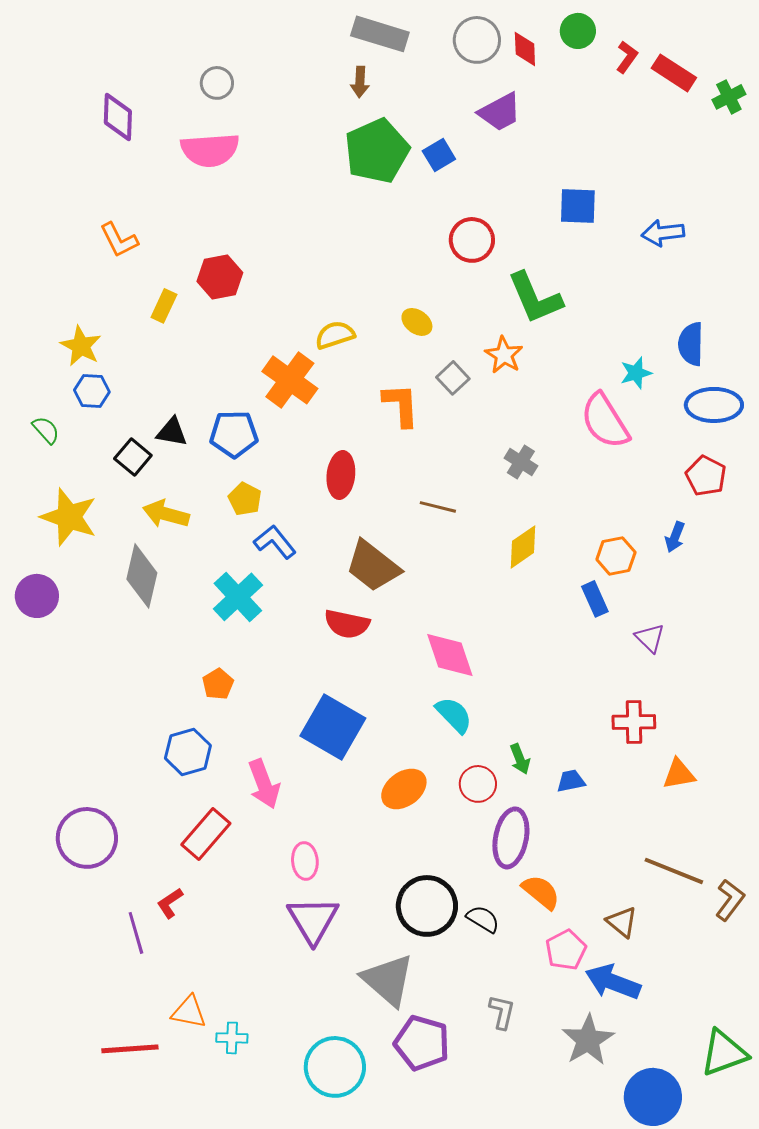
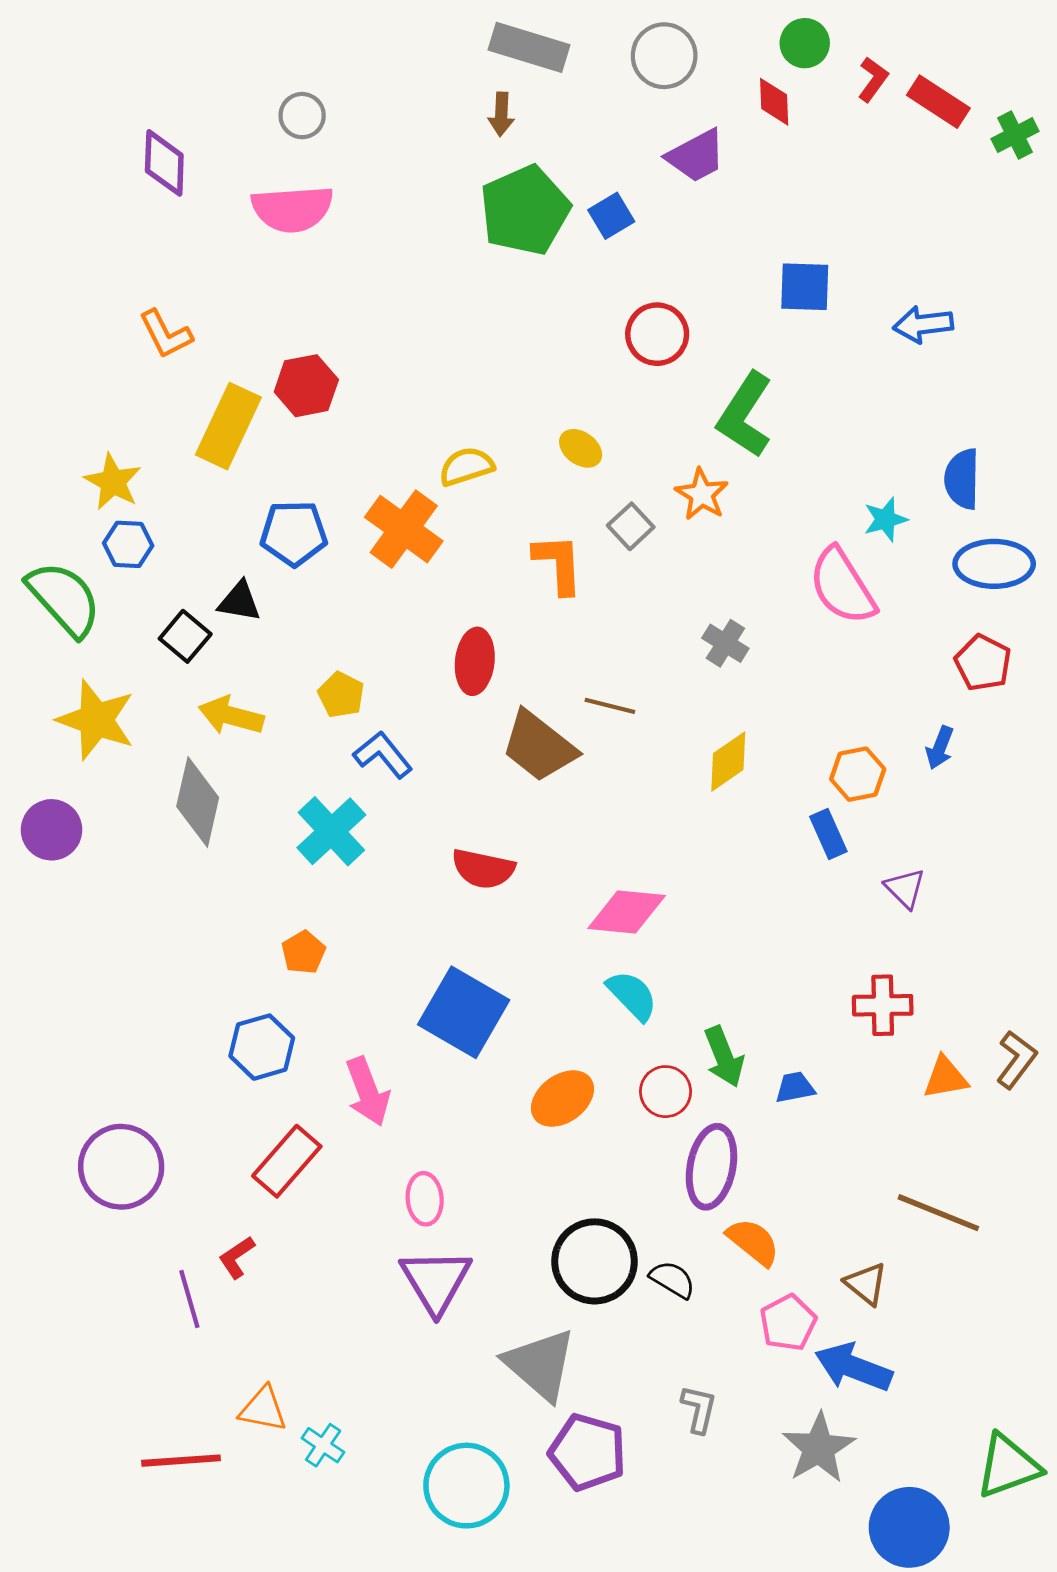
red diamond: (525, 49) -> (774, 102), moved
green L-shape: (535, 298) -> (745, 415), turned 56
yellow rectangle: (164, 306) -> (228, 426), size x1.8
green semicircle: (46, 430) -> (64, 599), size x2.0
blue pentagon: (234, 434) -> (294, 533), moved
brown trapezoid: (373, 566) -> (539, 746), moved
pink diamond: (450, 655) -> (627, 912), turned -66
green arrow: (520, 759) -> (724, 1057), size x1.4
brown L-shape: (730, 900) -> (1016, 1060), moved
cyan cross: (232, 1038) -> (323, 1445), turned 32

